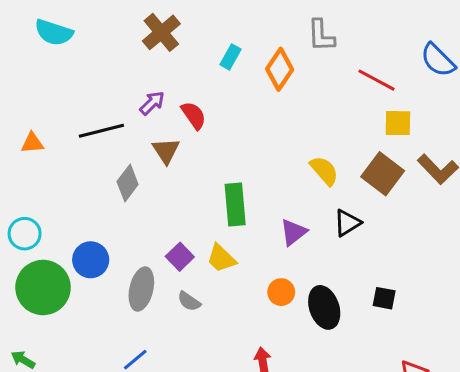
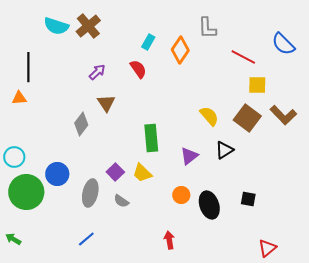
cyan semicircle: (54, 32) -> (56, 26), moved
brown cross: (161, 32) -> (88, 26), moved
red semicircle: (194, 115) -> (138, 69), moved
black line: (101, 131) -> (28, 67), moved, turned -76

